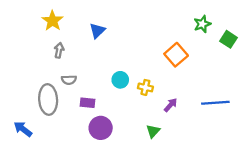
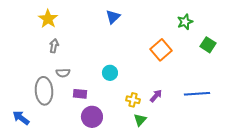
blue triangle: (97, 31) -> (113, 17), moved
green square: (228, 39) -> (208, 45), moved
yellow cross: (145, 87) -> (133, 100), moved

